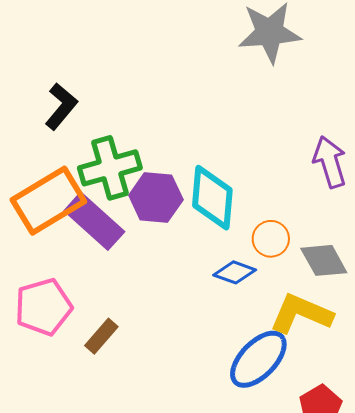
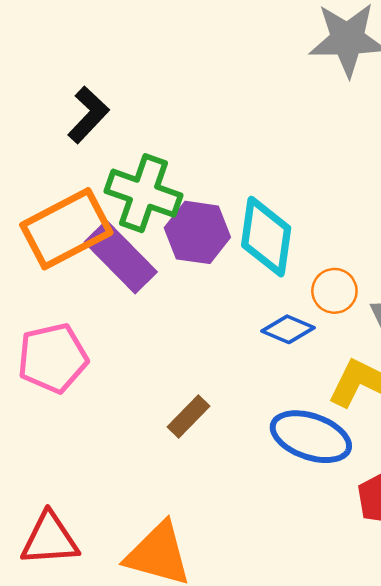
green cross: (110, 168) -> (143, 193), turned 32
brown rectangle: (101, 336) -> (189, 416), moved
blue ellipse: (258, 359) -> (311, 437), turned 62

